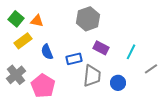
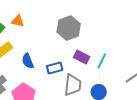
orange triangle: (37, 21) -> (18, 21), moved
cyan line: (131, 52) -> (102, 61), moved

